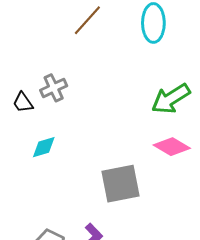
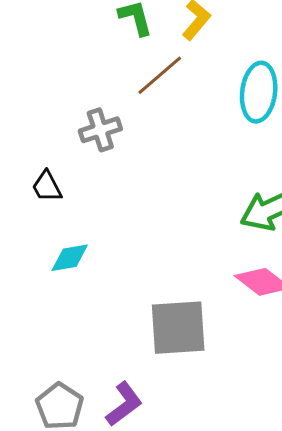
gray cross: (54, 88) -> (100, 130), moved

